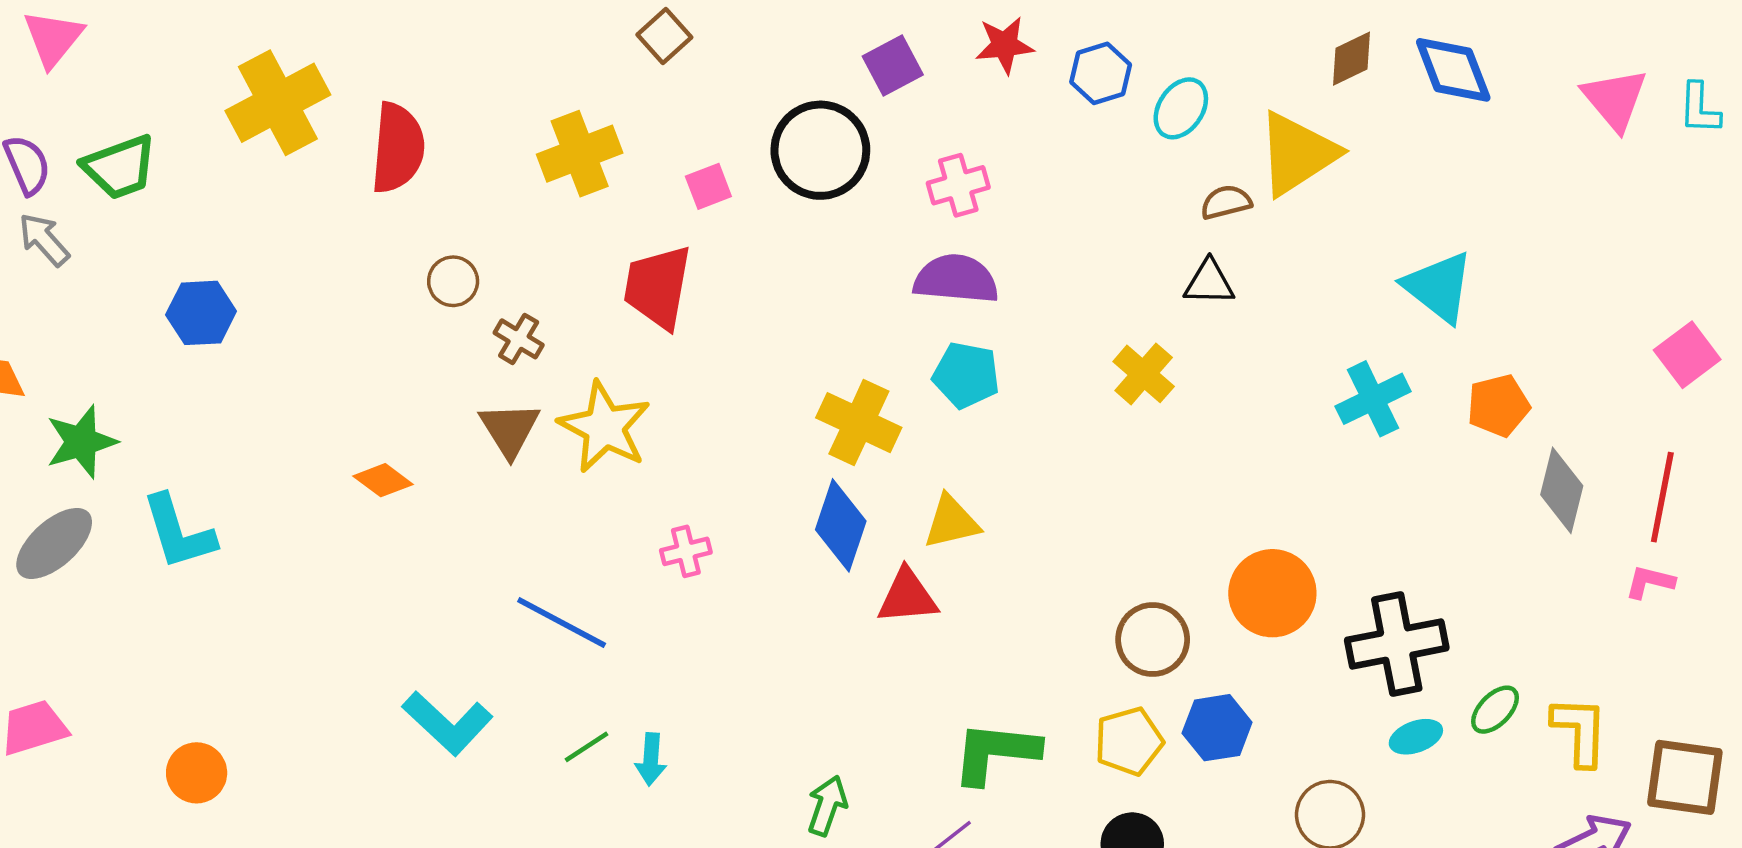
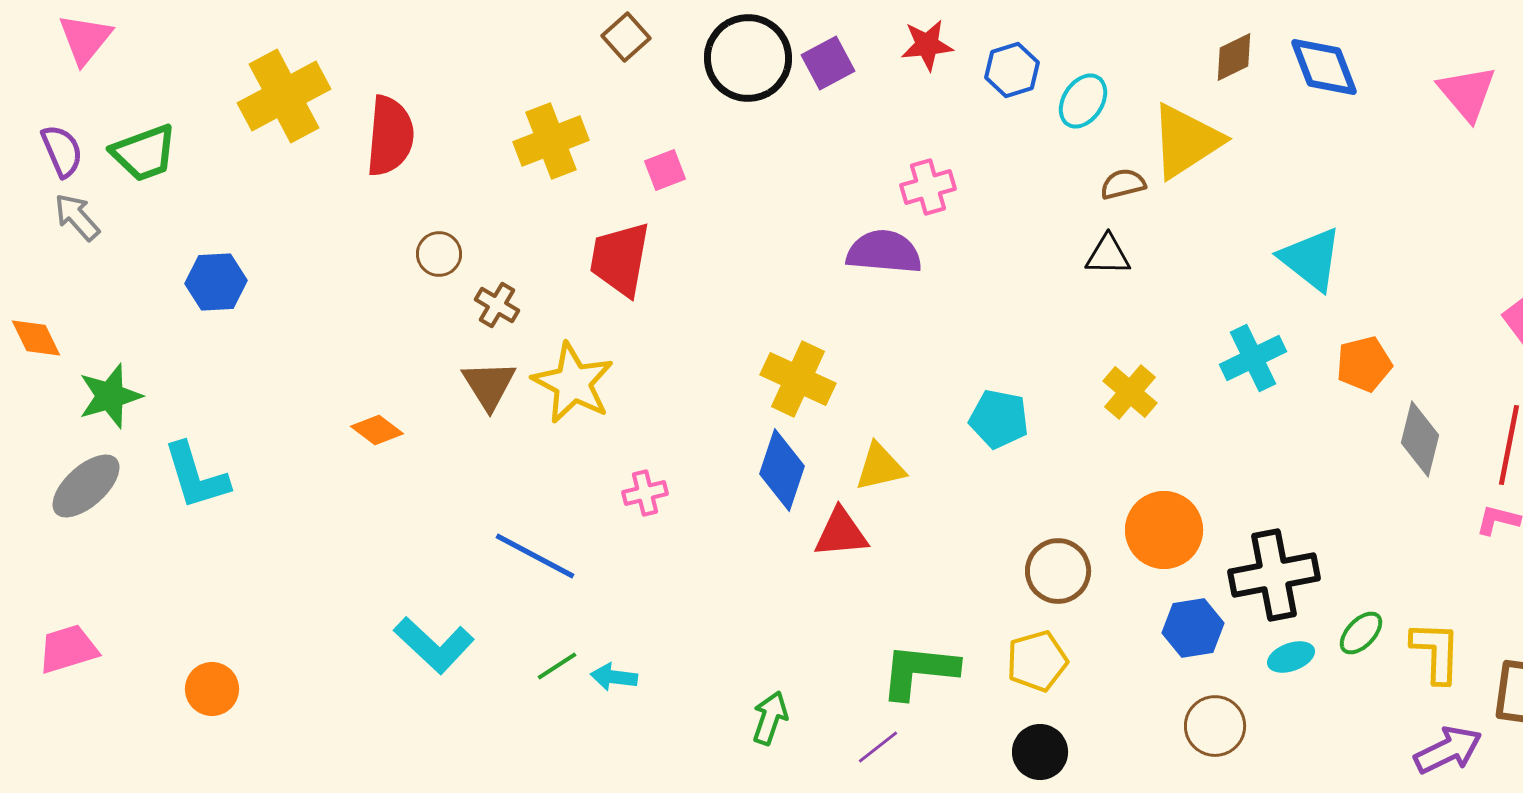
black circle: (820, 150) -> (748, 58), moved
pink cross: (958, 185) -> (928, 187), moved
yellow cross: (1144, 374) -> (1130, 392), moved
cyan pentagon: (966, 375) -> (999, 419), moved
blue hexagon: (1217, 728) -> (1193, 628), moved
cyan arrow: (651, 759) -> (614, 677), turned 93

